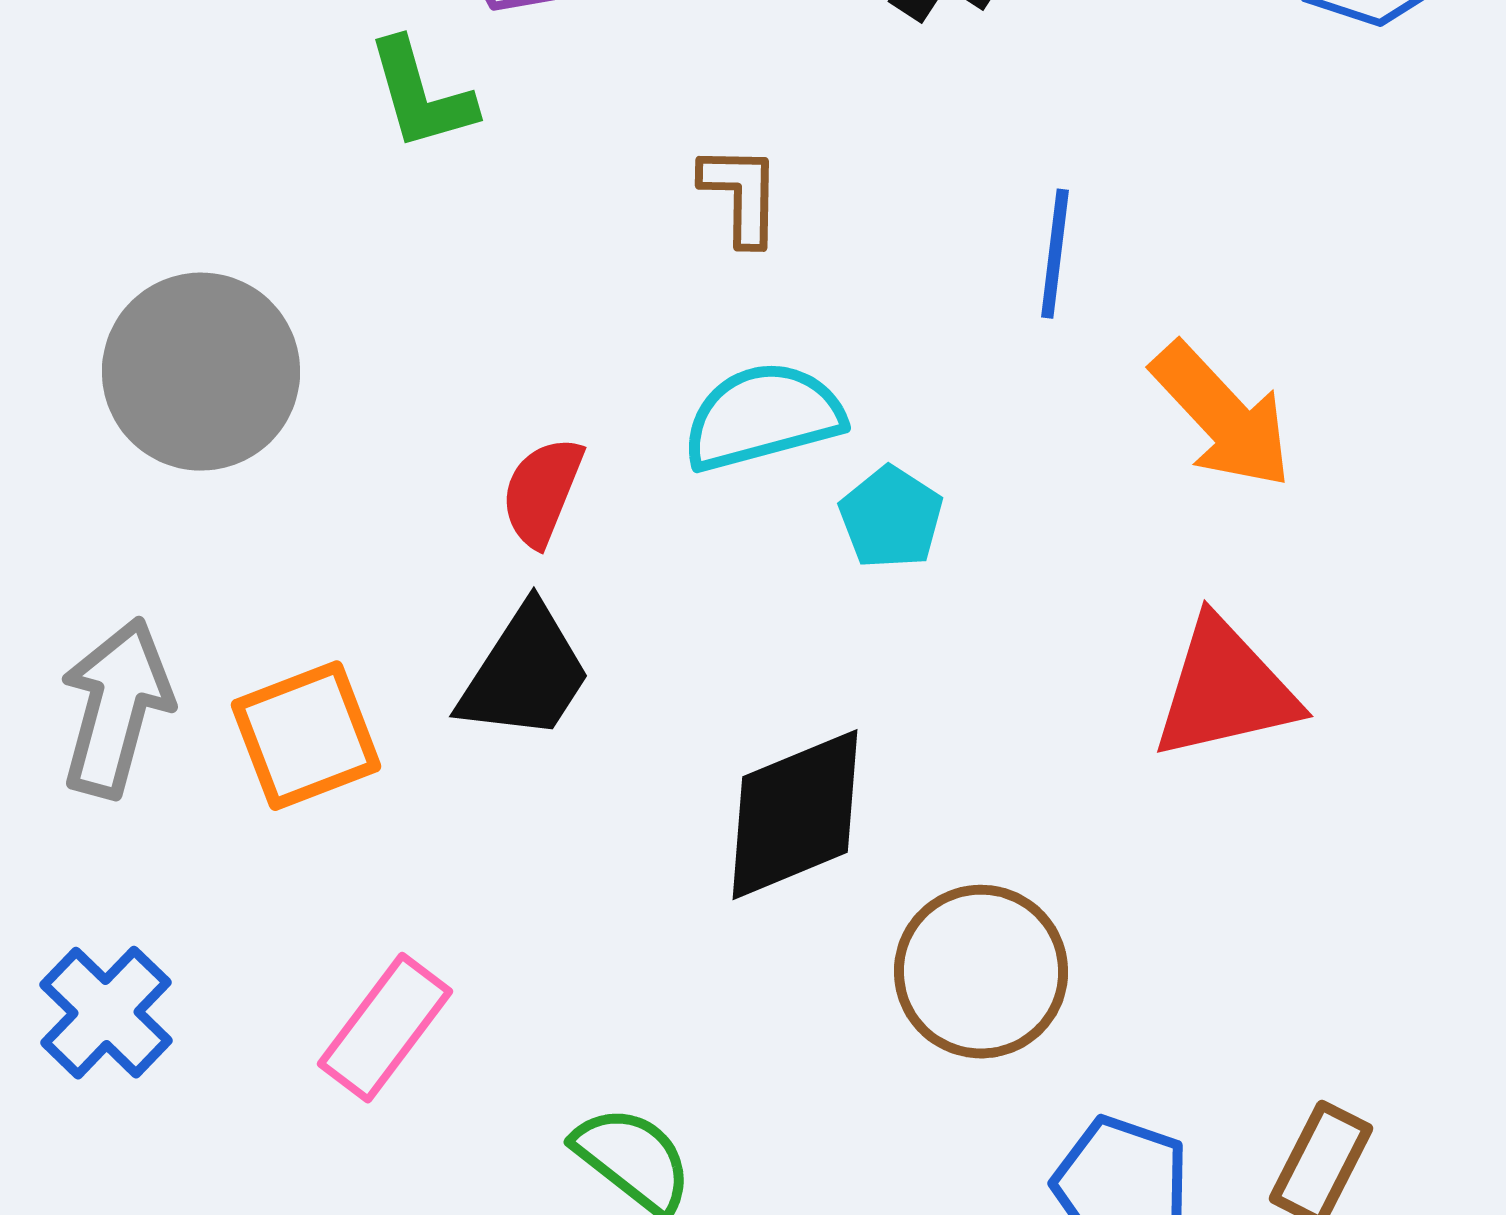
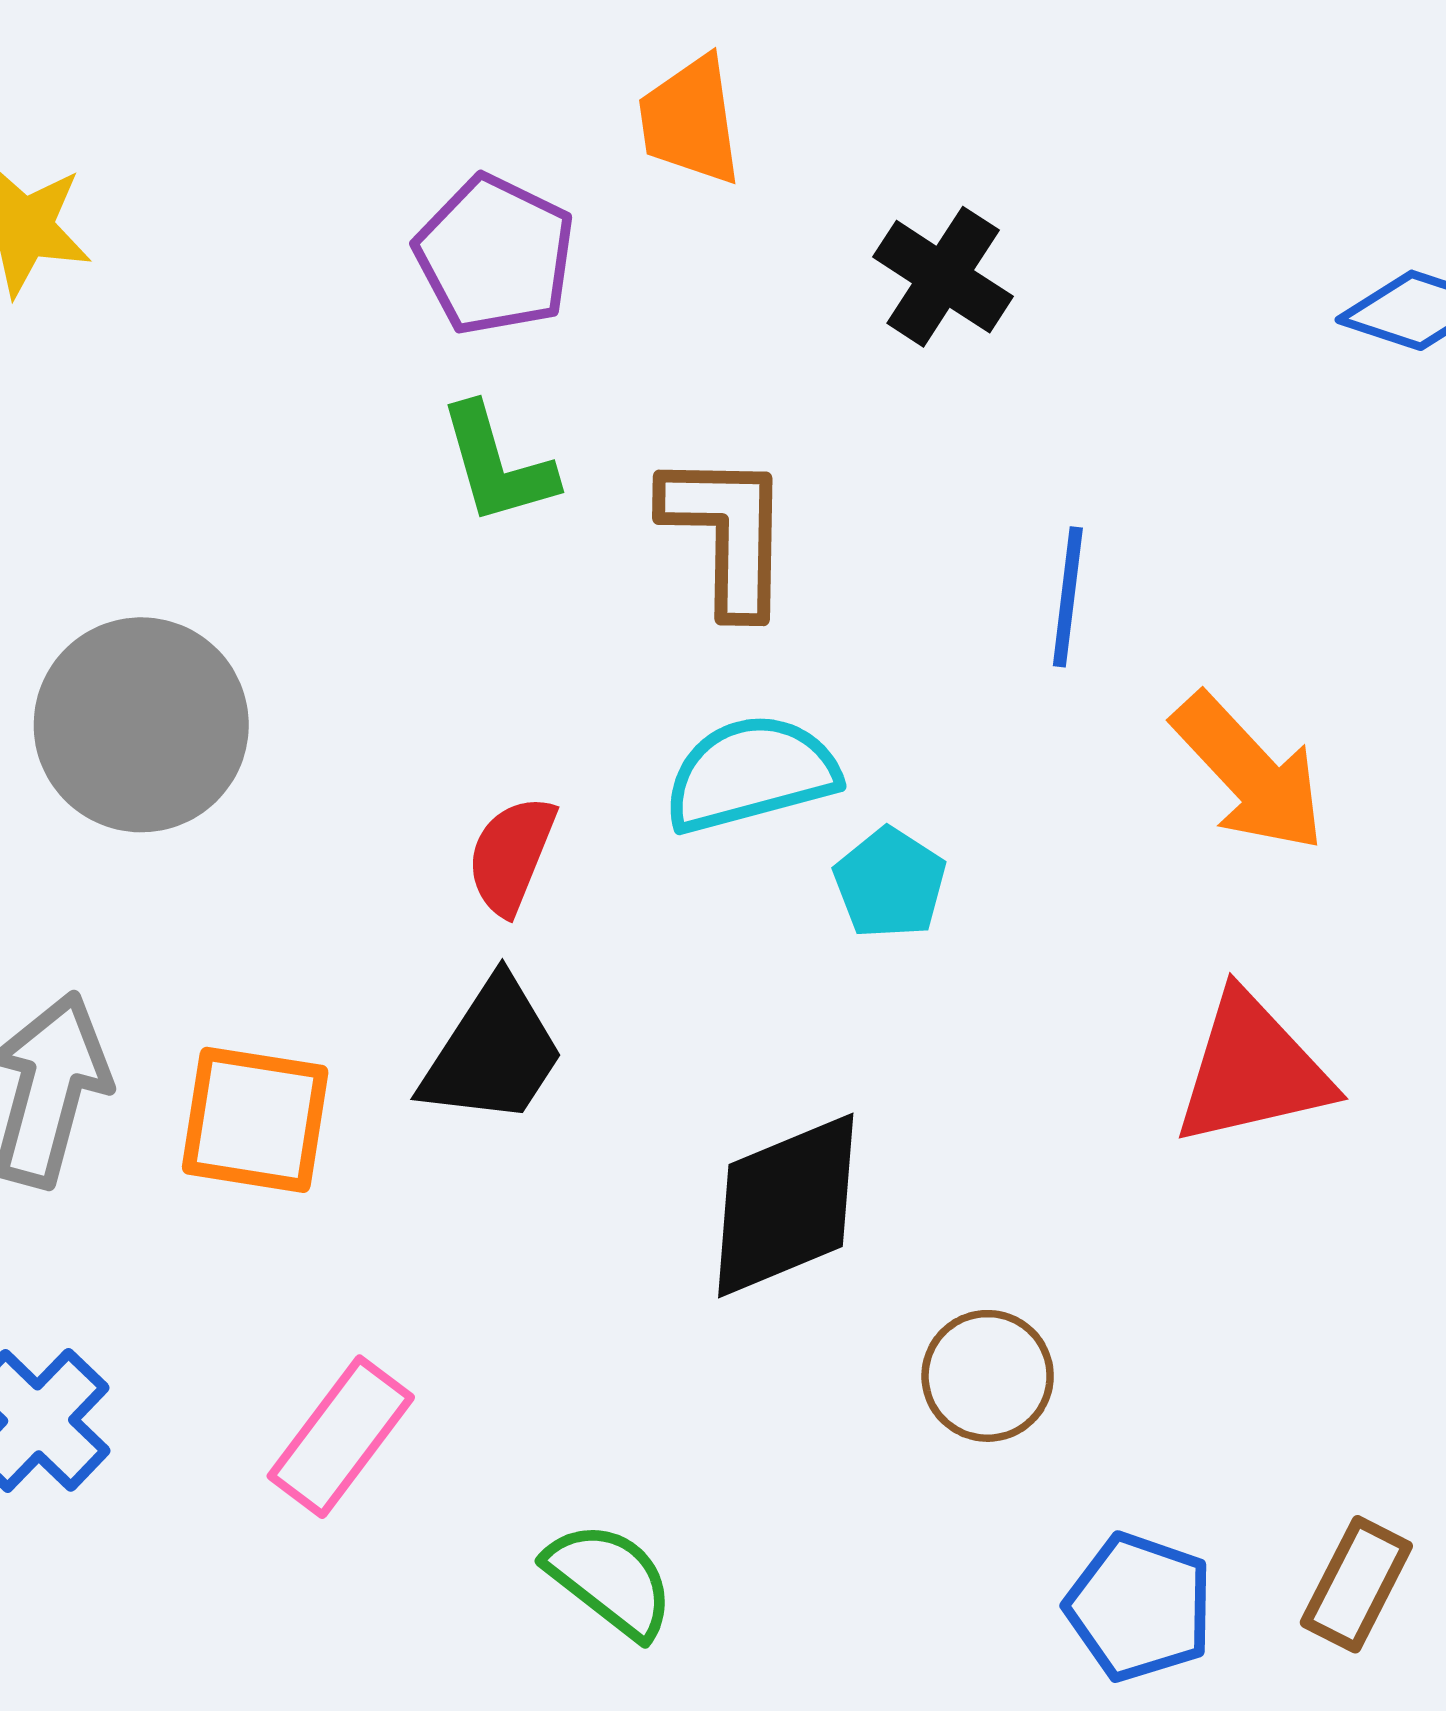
green L-shape: (421, 95) -> (497, 464), moved
brown L-shape: (741, 195) -> (727, 533), size x1.5
orange square: (306, 736) -> (255, 1120), turned 30
brown circle: (981, 972) -> (988, 1376), size x0.7

